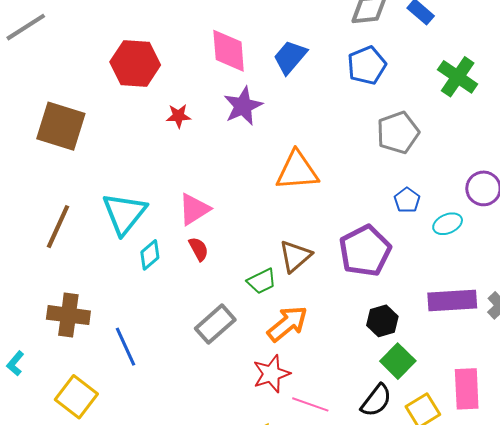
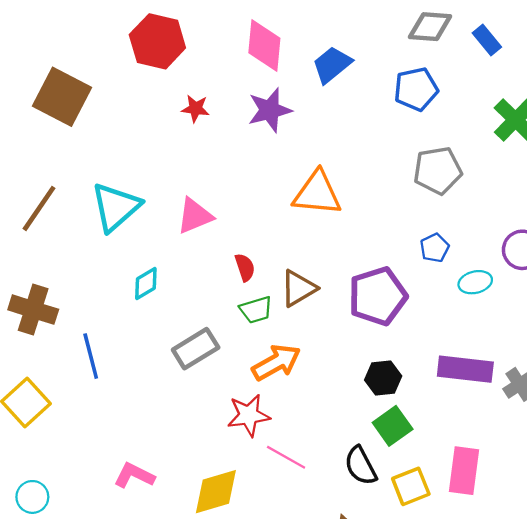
red semicircle: (199, 249) -> (245, 267), moved
cyan diamond: (150, 255) -> (146, 284), moved
black semicircle: (376, 400) -> (361, 466), turned 105

